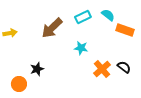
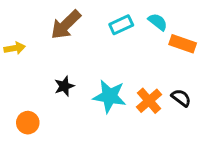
brown arrow: (52, 28) -> (66, 25), moved
cyan star: (81, 48) -> (110, 96), moved, size x1.6
black star: (37, 69) -> (64, 86), moved

